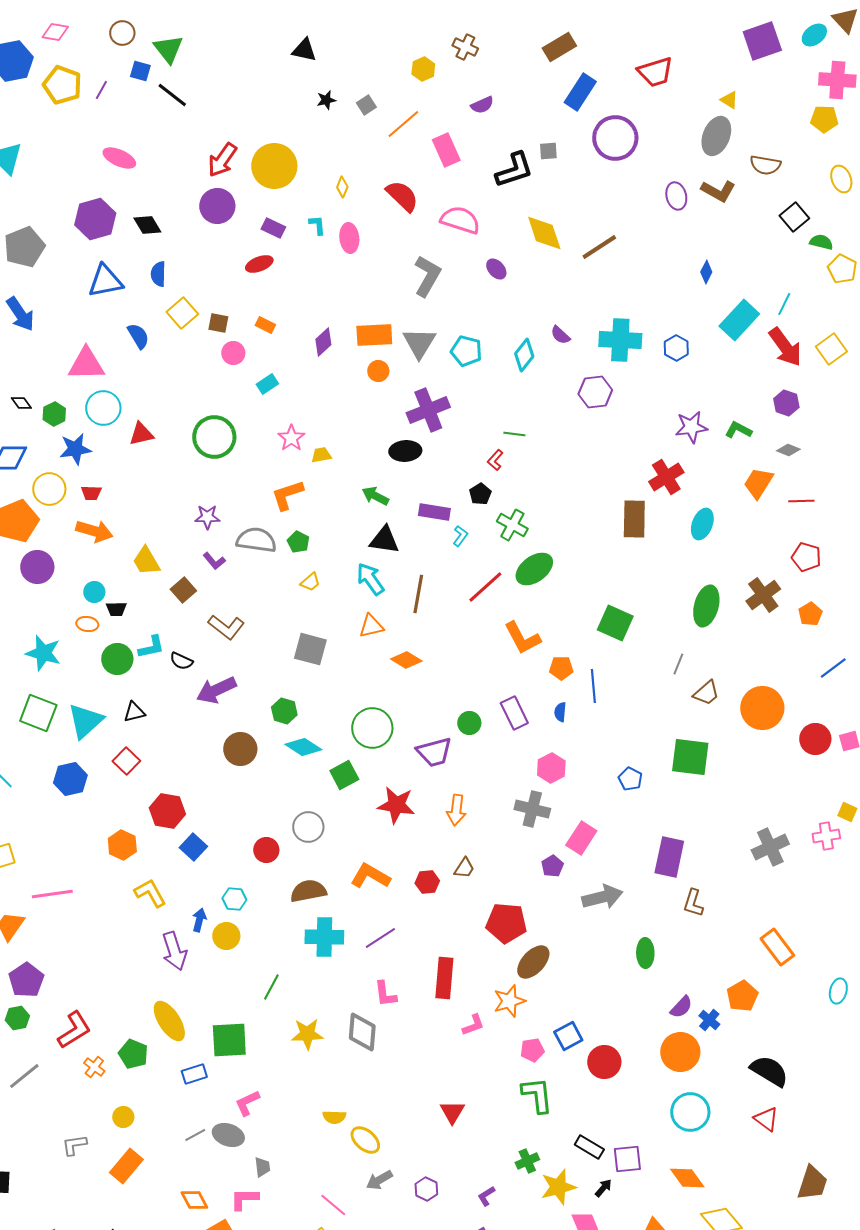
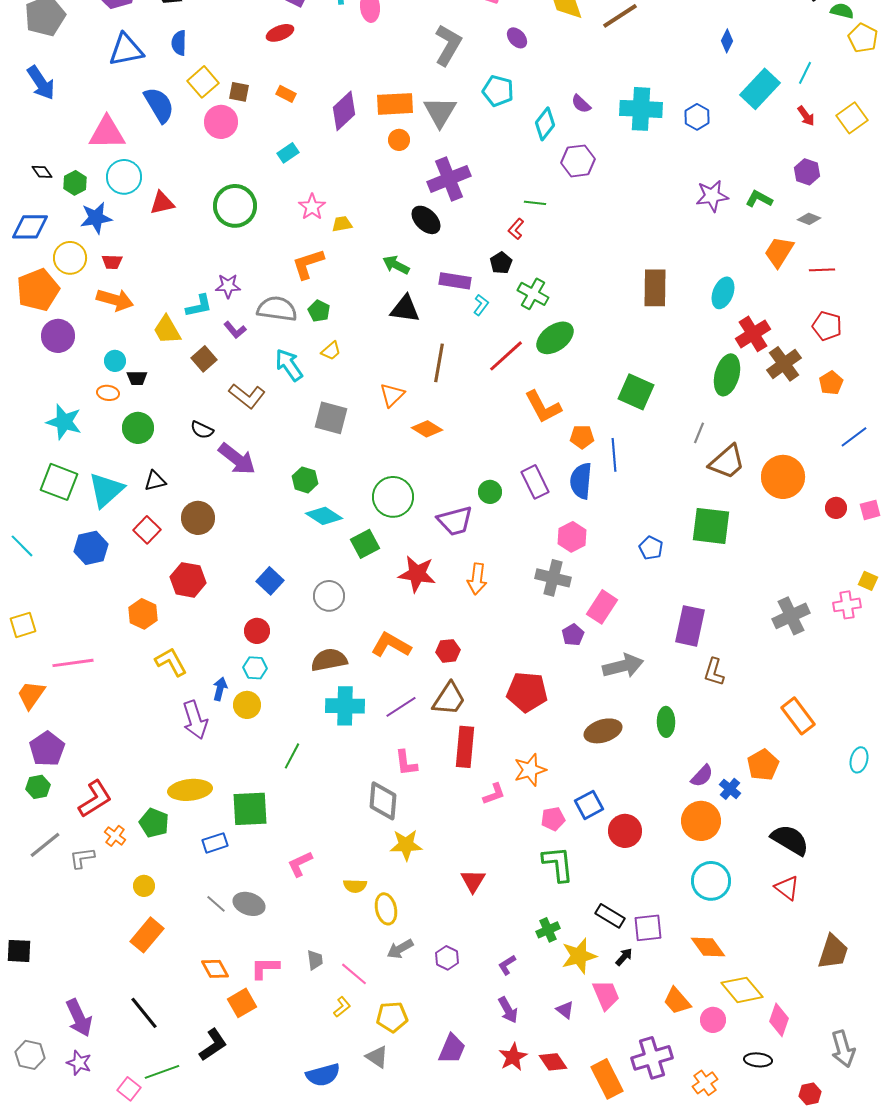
blue semicircle: (138, 336) -> (159, 105), size x1.4
purple diamond: (323, 342) -> (344, 111), size x1.4
red arrow: (785, 347) -> (806, 116), size x0.5
cyan pentagon: (466, 351) -> (498, 91), moved
pink circle: (233, 353) -> (221, 122), moved, size x1.4
purple hexagon: (595, 392) -> (578, 161), moved
black ellipse: (405, 451) -> (426, 220), turned 48
red cross: (666, 477) -> (753, 334), moved
cyan arrow: (370, 579) -> (289, 365), moved
orange triangle: (371, 626) -> (392, 395), turned -32
cyan L-shape: (151, 647) -> (199, 306), moved
purple arrow: (216, 690) -> (237, 459), turned -117
brown trapezoid: (706, 693) -> (727, 462), size x1.4
blue semicircle: (560, 712) -> (581, 481), size x1.8
red circle: (815, 739) -> (836, 508), size x0.7
brown circle: (240, 749) -> (198, 518), moved
blue square: (193, 847) -> (270, 581), moved
red circle: (266, 850) -> (257, 631), moved
brown trapezoid: (464, 868) -> (449, 699), moved, size x1.6
brown ellipse: (533, 962) -> (603, 731), moved, turned 30
yellow ellipse: (169, 1021) -> (190, 790), turned -63
yellow star: (307, 1034) -> (406, 845), moved
pink L-shape: (247, 1103) -> (300, 864), moved
gray line: (195, 1135) -> (216, 904), turned 70
yellow ellipse: (365, 1140) -> (386, 909), turned 36
gray L-shape: (74, 1145) -> (82, 858), moved
gray trapezoid: (262, 1167) -> (315, 960), moved

